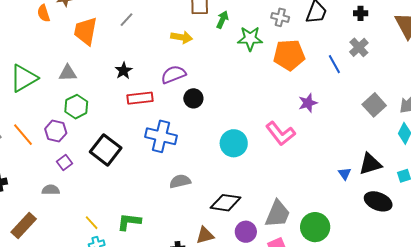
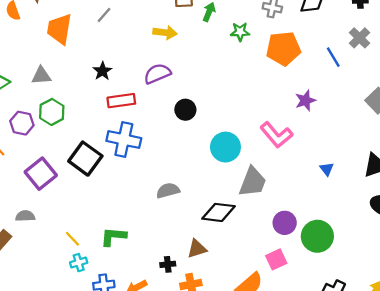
green star: (250, 39) -> (240, 32), size x0.7
black circle: (193, 98) -> (185, 110), moved
purple hexagon: (56, 131) -> (22, 123), moved
blue cross: (161, 136) -> (124, 139), moved
purple square: (65, 162) -> (41, 174), size x1.8
blue triangle: (345, 174) -> (327, 169), moved
gray semicircle: (51, 190) -> (25, 216), moved
gray trapezoid: (278, 214) -> (253, 182), moved
purple circle: (246, 232) -> (285, 223), moved

